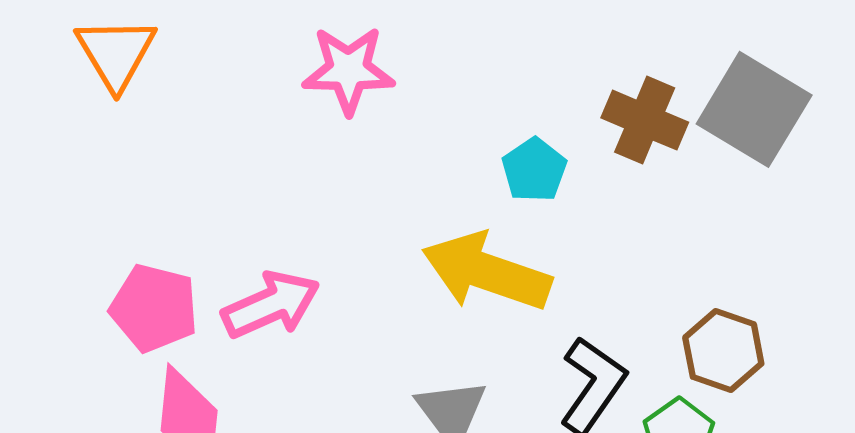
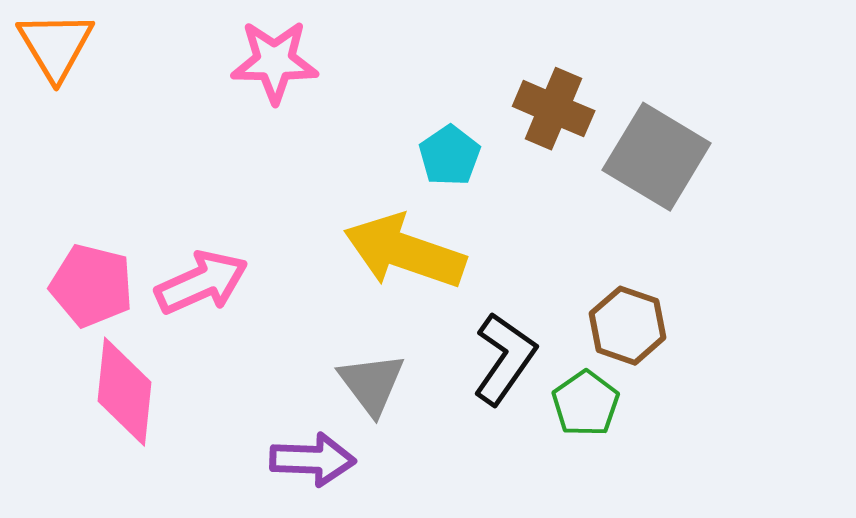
gray square: (754, 109) -> (657, 157), moved

